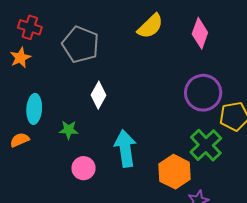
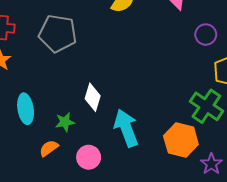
purple circle: (203, 93) -> (206, 35), moved, size x0.6
white diamond: (99, 95) -> (93, 97), moved
orange semicircle: (20, 140) -> (49, 148), moved

